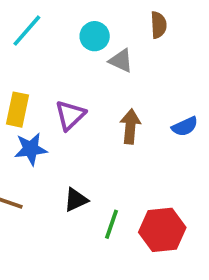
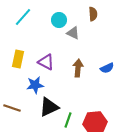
purple triangle: (70, 115) -> (46, 62), turned -48
blue star: (31, 149) -> (35, 85), moved
black triangle: (76, 200) -> (49, 107), size x1.5

